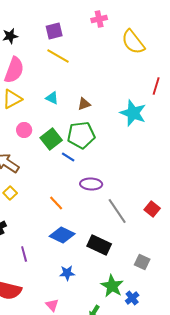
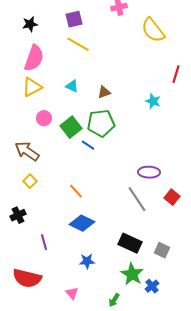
cyan star: (133, 113) -> (153, 101), size x0.6
purple ellipse: (91, 184) -> (149, 172), moved
black rectangle: (99, 245) -> (130, 243), moved

